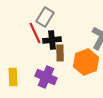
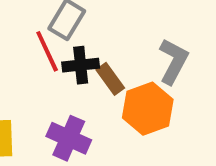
brown rectangle: (60, 53) -> (110, 79), moved, turned -35

